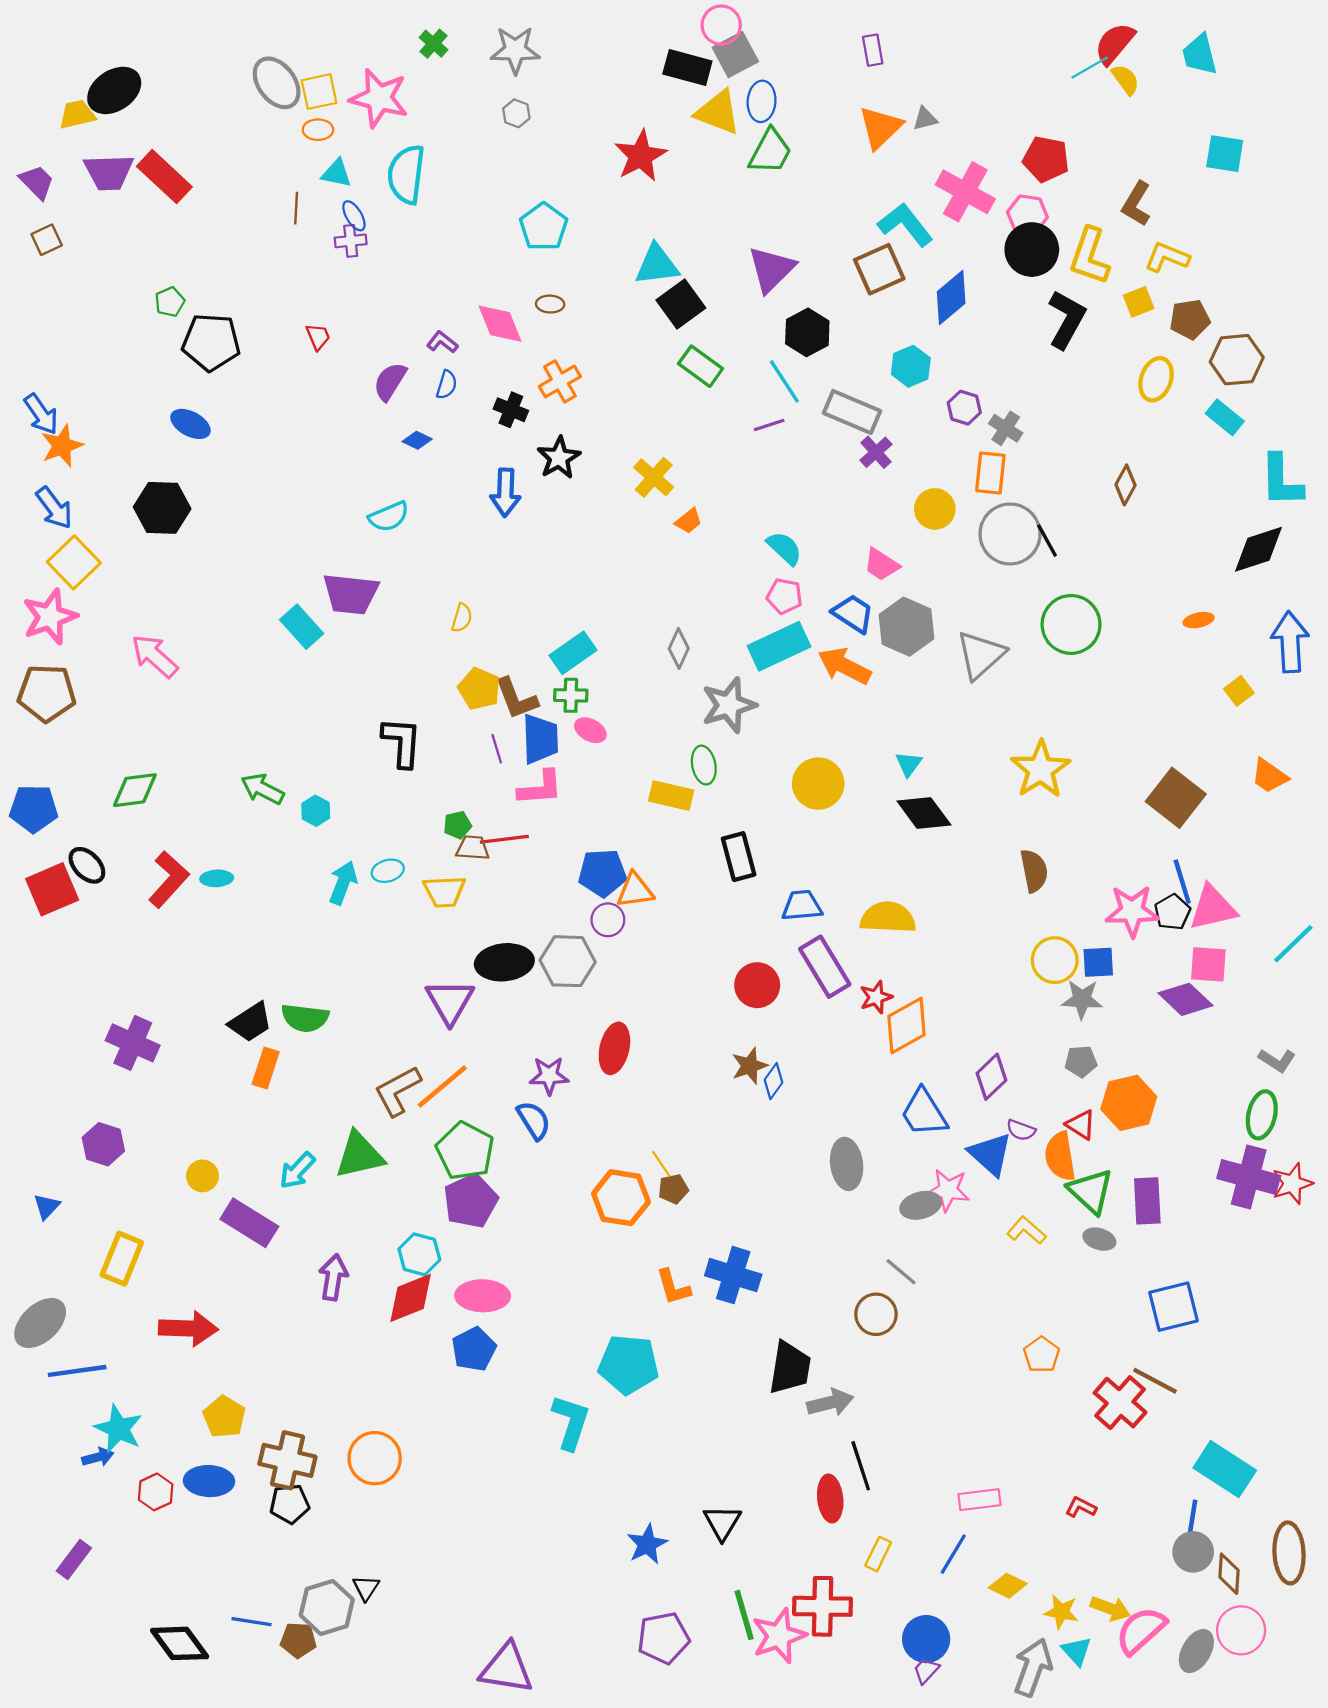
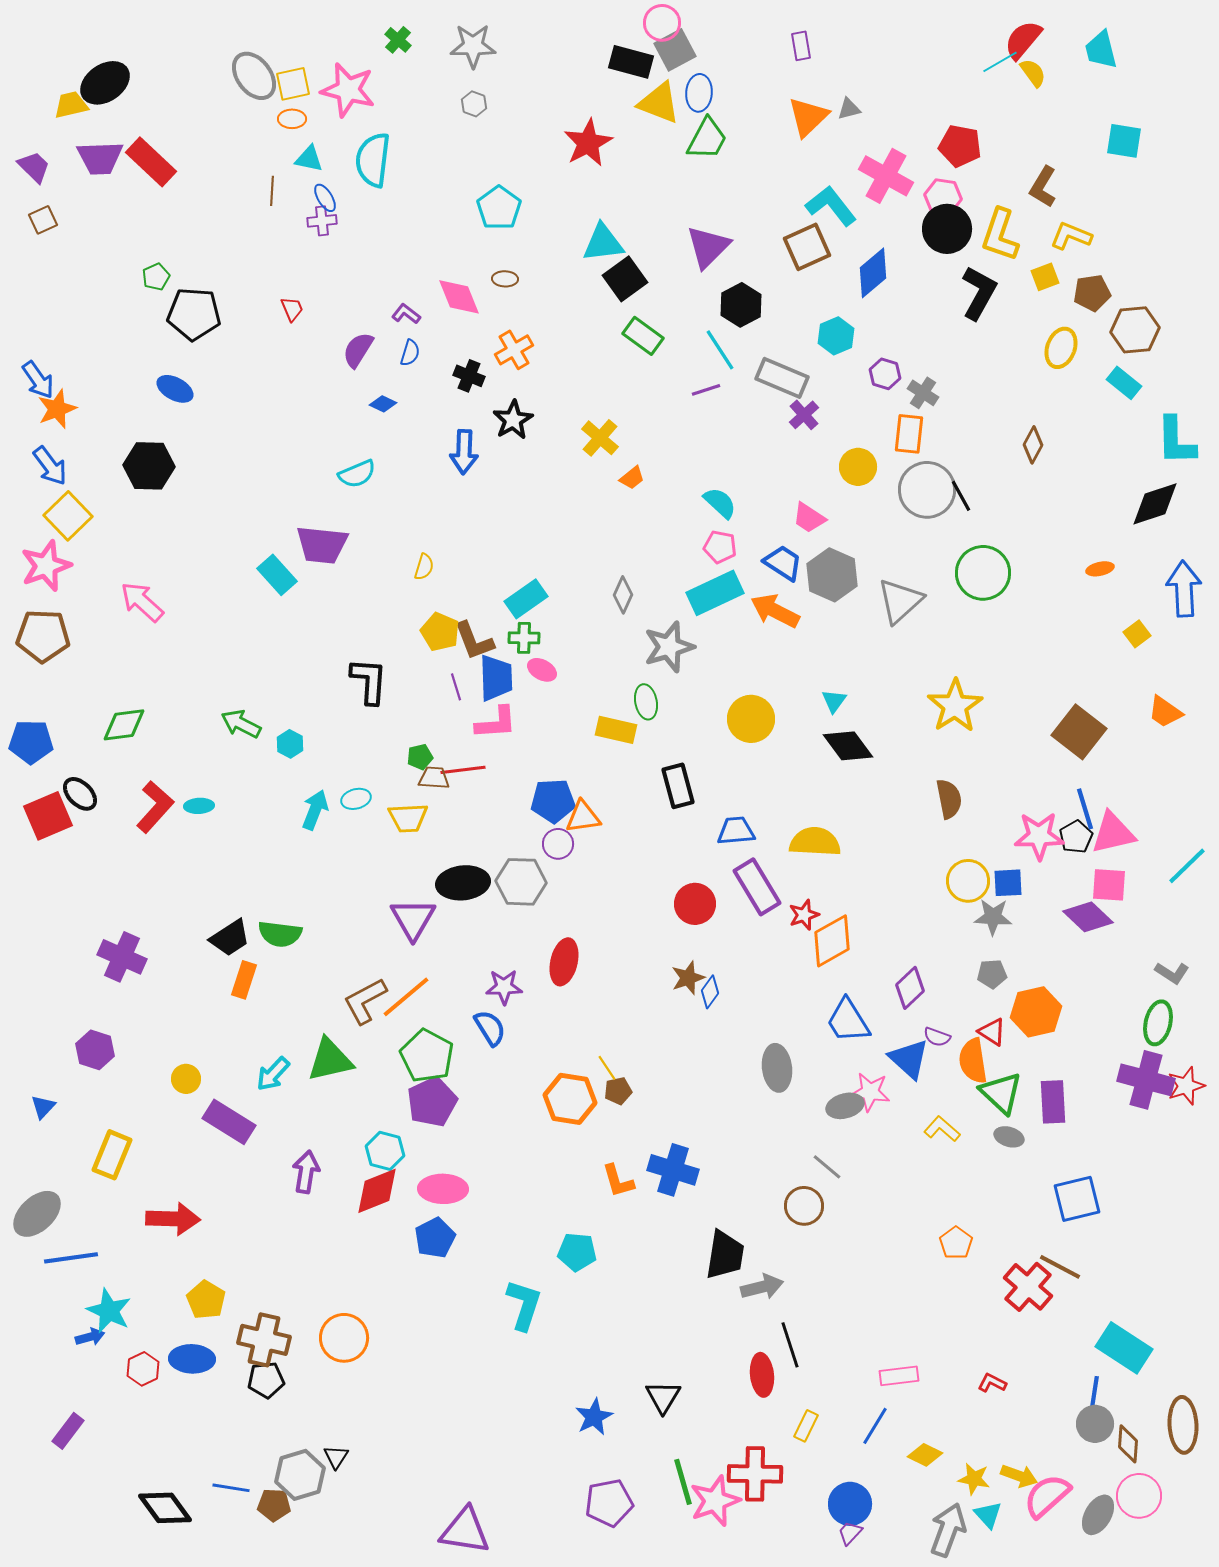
cyan pentagon: (629, 1364) -> (577, 1252), size x0.7

